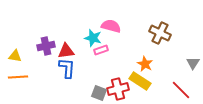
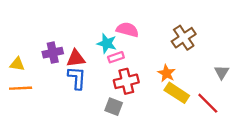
brown cross: (160, 33) -> (184, 38), turned 30
yellow rectangle: (140, 81) -> (177, 93), moved
red cross: (118, 89) -> (126, 81), moved

